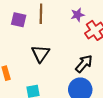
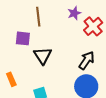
purple square: (19, 20) -> (23, 38), moved

